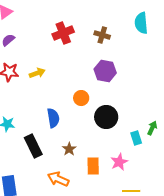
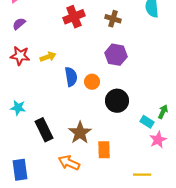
blue semicircle: (53, 118) -> (71, 77), moved
cyan rectangle: (136, 138) -> (147, 122), turned -40
brown star: (69, 149) -> (80, 133), size x1.6
pink star: (119, 162) -> (158, 140), moved

